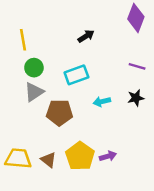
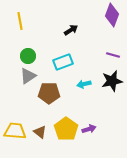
yellow line: (23, 40) -> (20, 21), moved
black star: (136, 98) -> (112, 81), size x1.5

